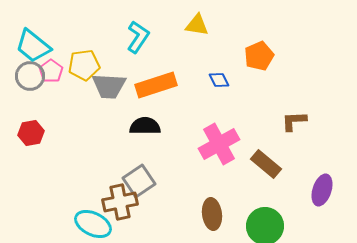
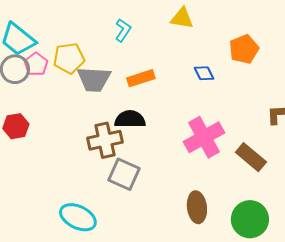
cyan L-shape: (138, 37) -> (123, 30), size x0.7
orange rectangle: (156, 85) -> (141, 78), size x0.7
gray square: (139, 181) -> (124, 174), turned -32
brown cross: (120, 202) -> (105, 140), moved

